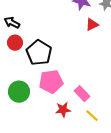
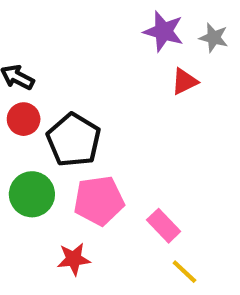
green circle: (19, 92) -> (32, 194), moved
red star: (63, 110) -> (74, 259), moved

